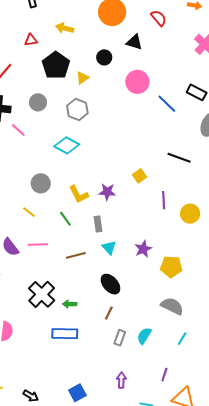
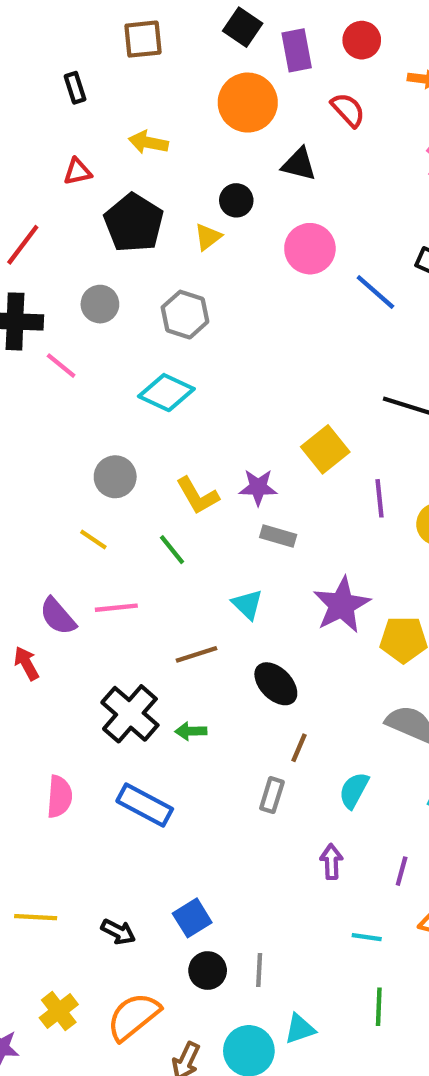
yellow triangle: (82, 78) -> (208, 237), moved
yellow square: (139, 176) -> (325, 449), size x1.5
gray rectangle: (98, 224) -> (278, 536), moved, turned -63
cyan triangle: (109, 248) -> (247, 604), moved
purple star: (143, 249) -> (342, 605), size x1.5
brown line: (76, 255) -> (196, 654), moved
brown line: (109, 313) -> (299, 748), moved
blue rectangle: (65, 334) -> (145, 805), moved, turned 30
gray rectangle: (120, 338) -> (272, 795), moved
purple arrow: (121, 380) -> (331, 862), moved
blue square: (77, 393) -> (192, 918), moved

